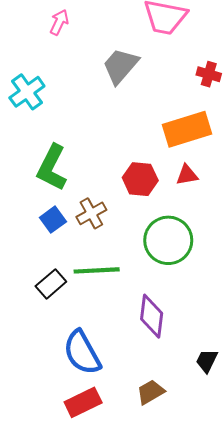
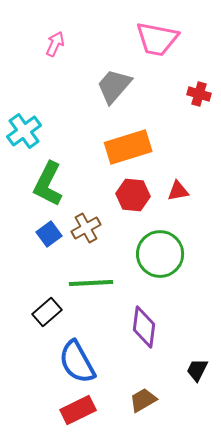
cyan cross: (27, 92) -> (24, 131), moved
orange rectangle: (187, 129) -> (128, 147), moved
black rectangle: (51, 284) -> (47, 312), moved

